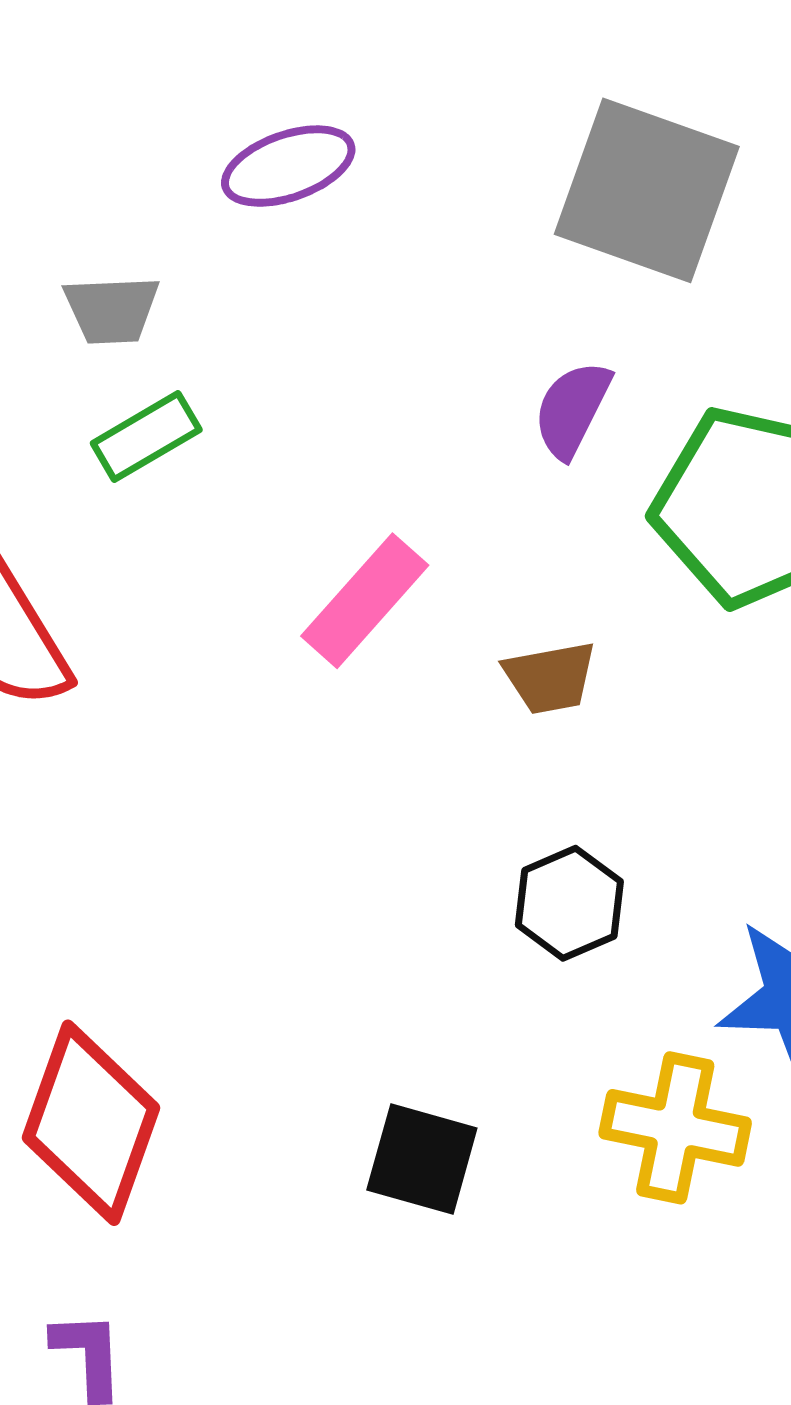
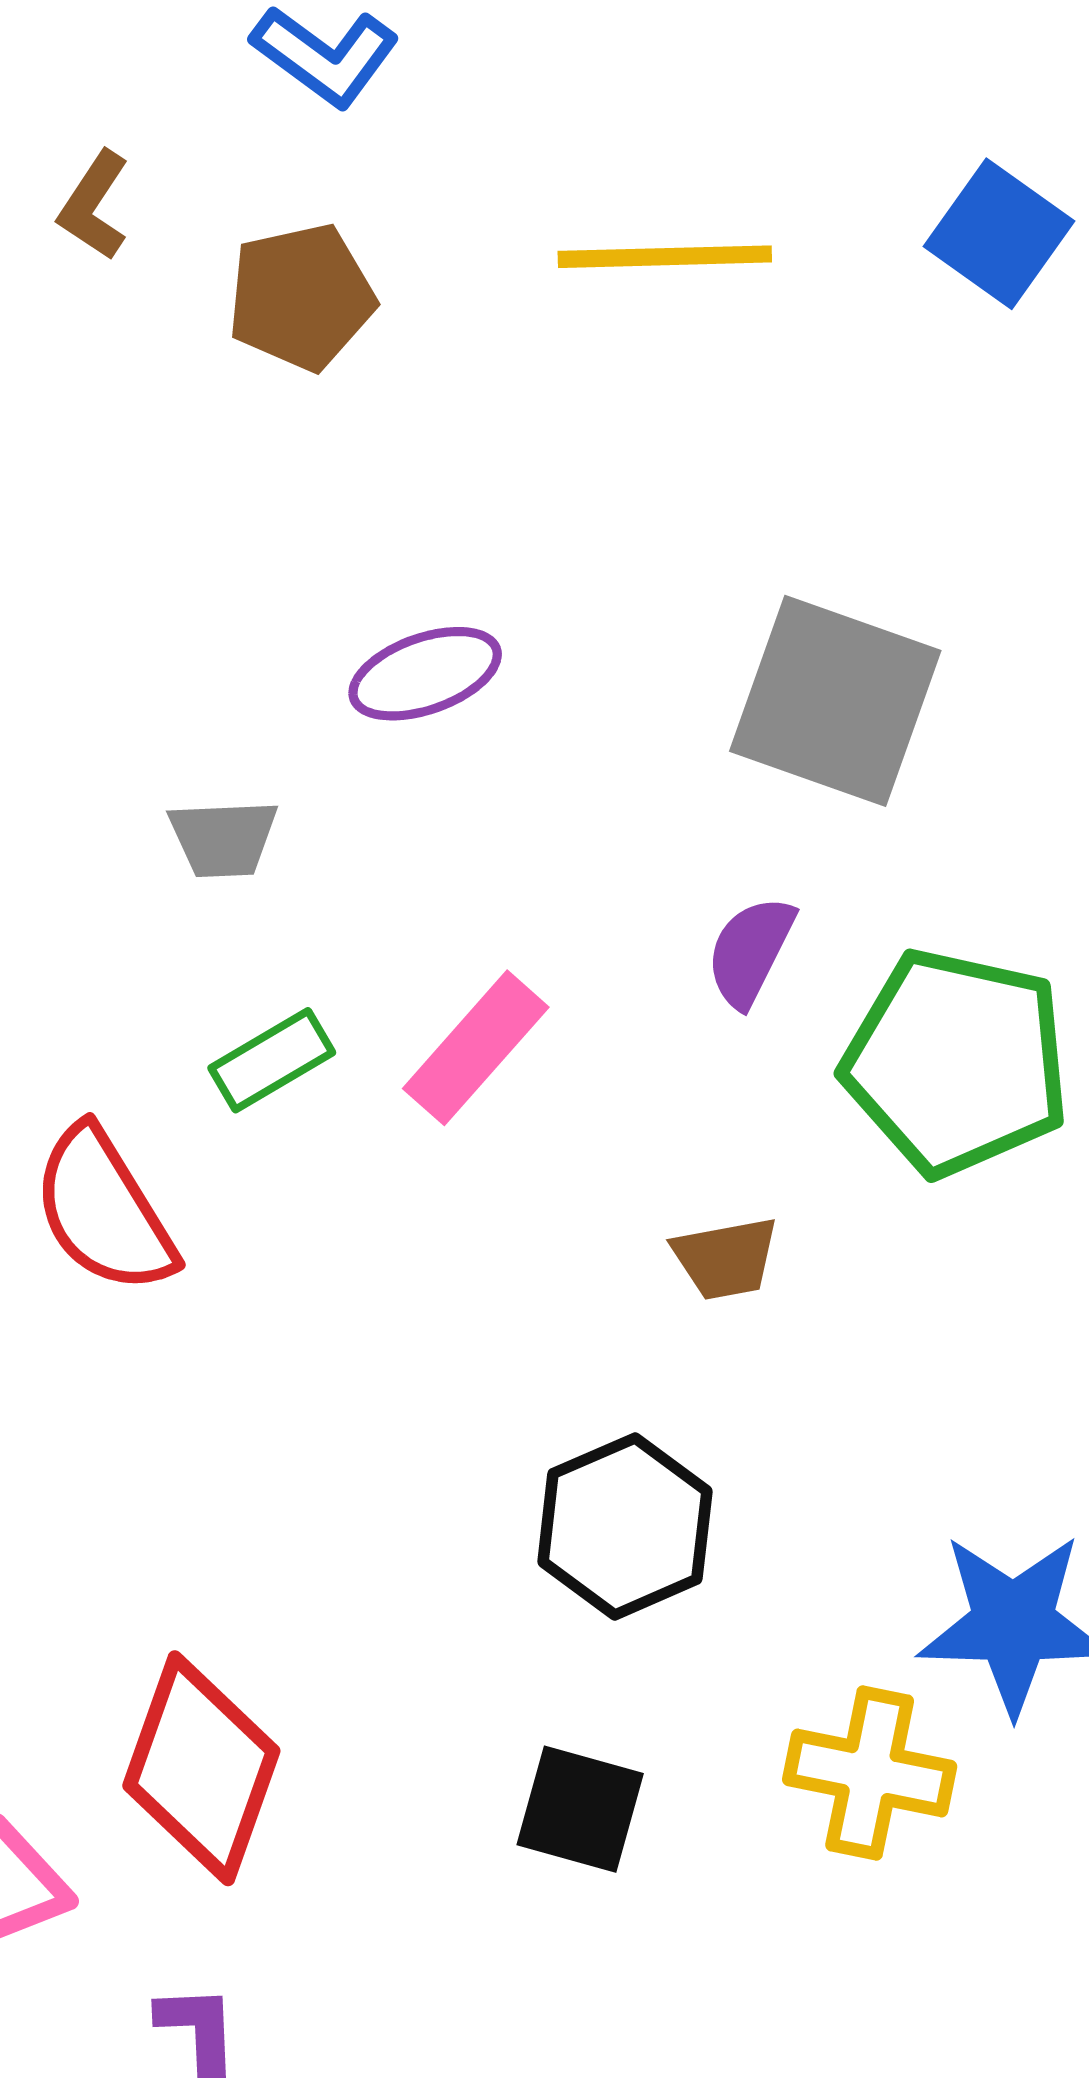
green rectangle: (146, 437) -> (272, 1060), moved
pink rectangle: (365, 601) -> (476, 1048), moved
black hexagon: (569, 903) -> (625, 1526), moved, size x1.4

